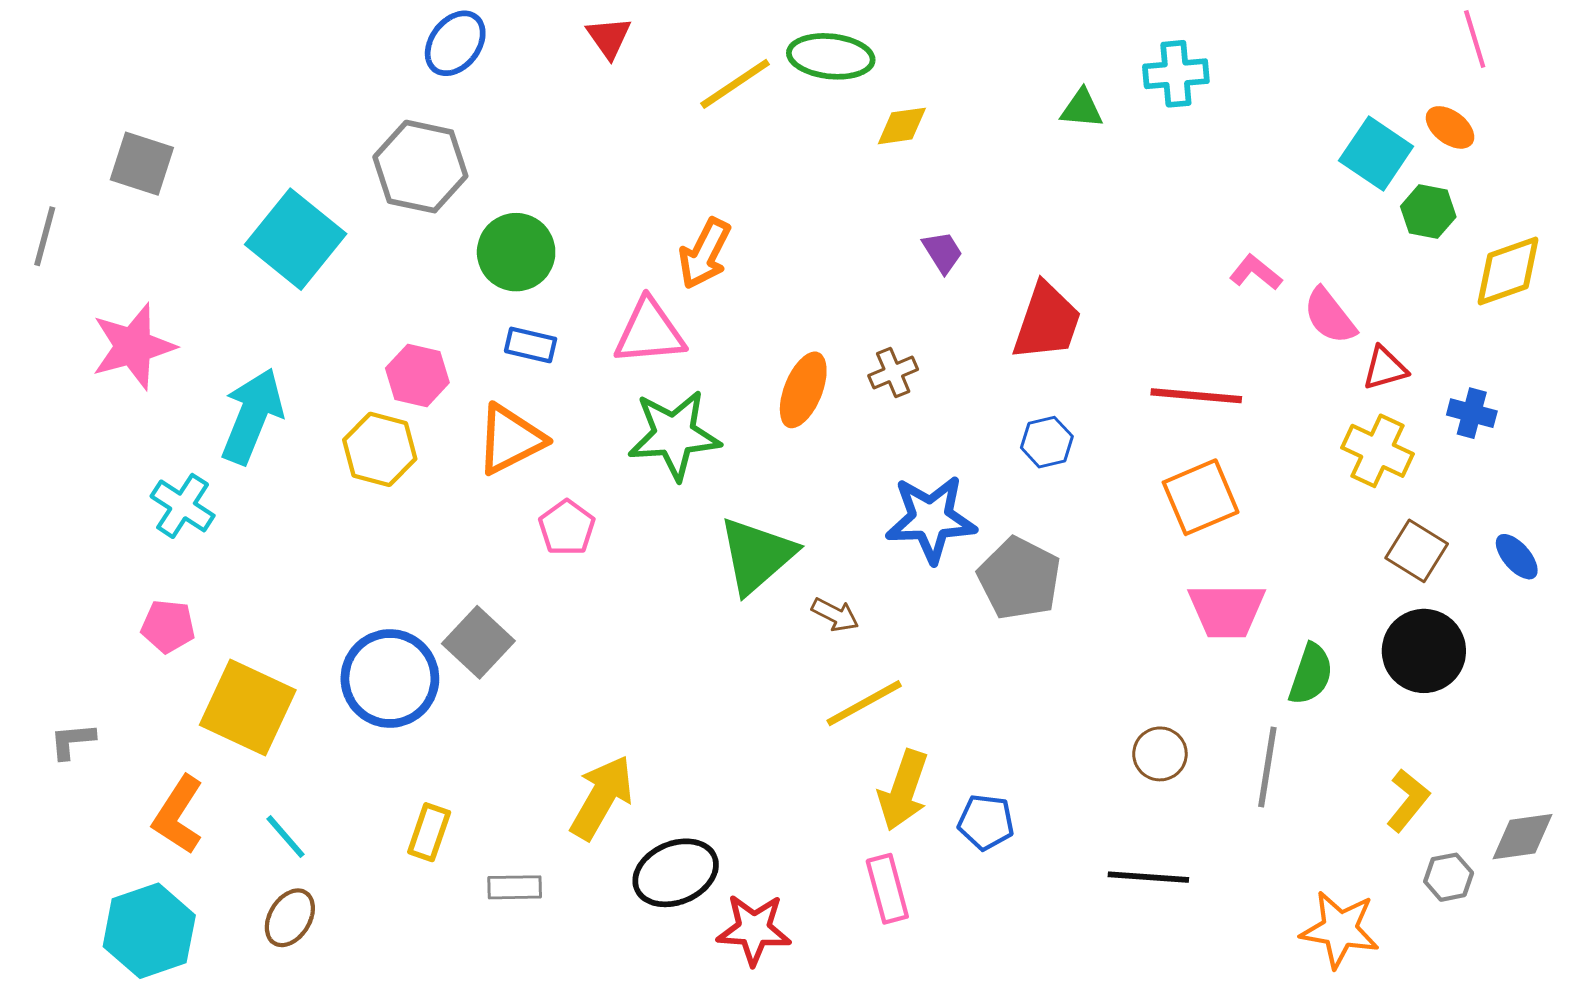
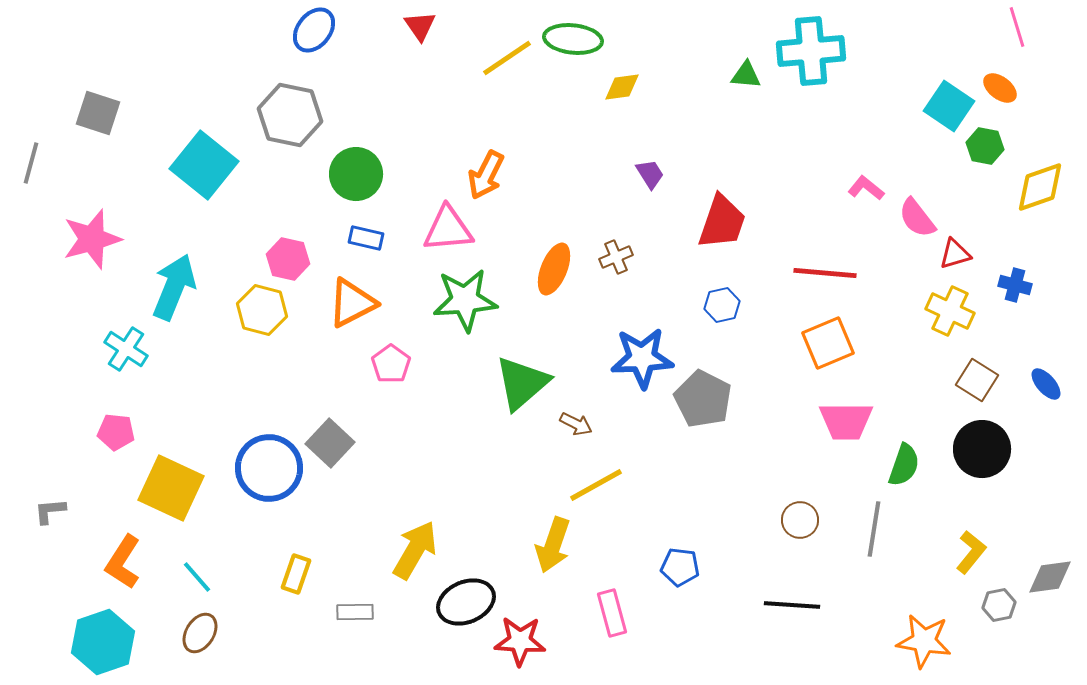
cyan cross: (1176, 74) -> (811, 51), size x1.5
yellow arrow: (903, 790) -> (553, 545), moved

